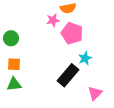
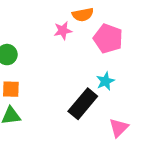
pink pentagon: (72, 33) -> (108, 39), moved

